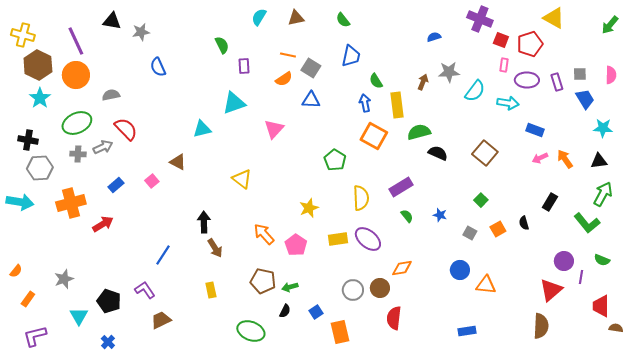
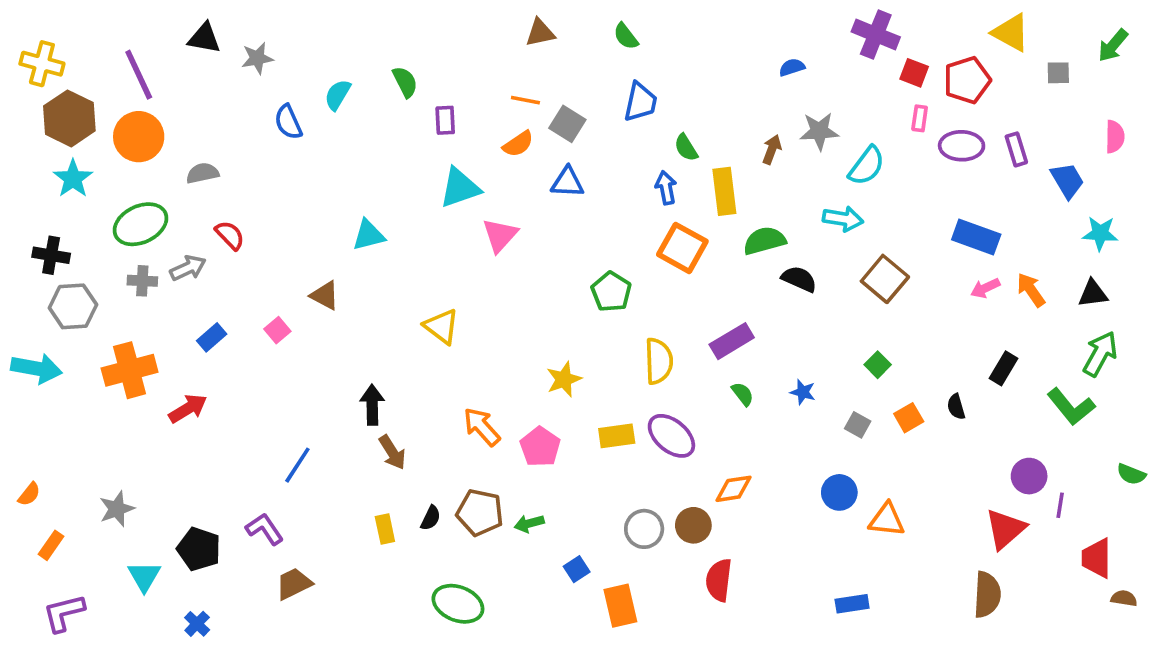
cyan semicircle: (259, 17) -> (338, 95), moved
gray square: (580, 74) -> (1058, 73), moved
cyan triangle: (234, 103) -> (460, 188), moved
cyan arrow: (508, 103) -> (843, 219), moved
red semicircle: (126, 129) -> (230, 235), size x0.7
blue rectangle: (535, 130) -> (976, 237), size x1.4
green semicircle: (602, 260) -> (1131, 474), moved
black semicircle: (285, 311) -> (431, 518), moved

